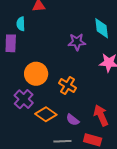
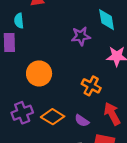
orange cross: (67, 85) -> (91, 86), moved
purple cross: (24, 99) -> (22, 113), moved, turned 30

